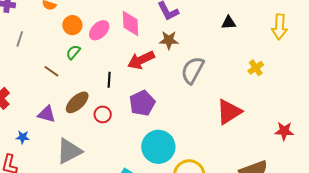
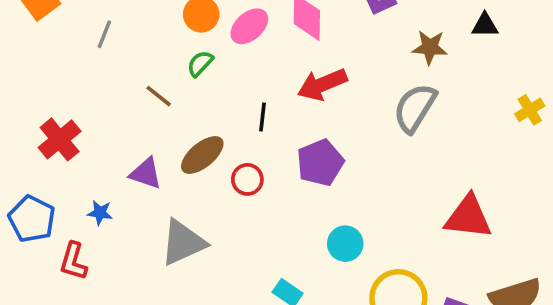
brown star: (169, 40) -> (430, 47), moved
red triangle: (229, 112) -> (468, 217), moved, turned 36
cyan circle: (158, 147) -> (345, 244), size x0.6

